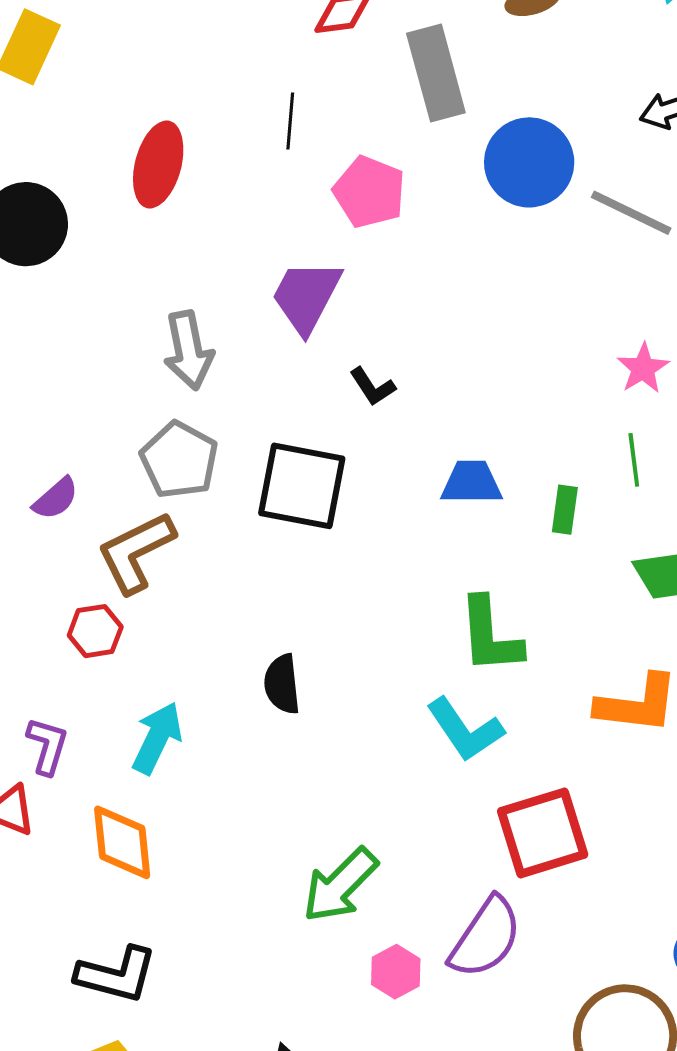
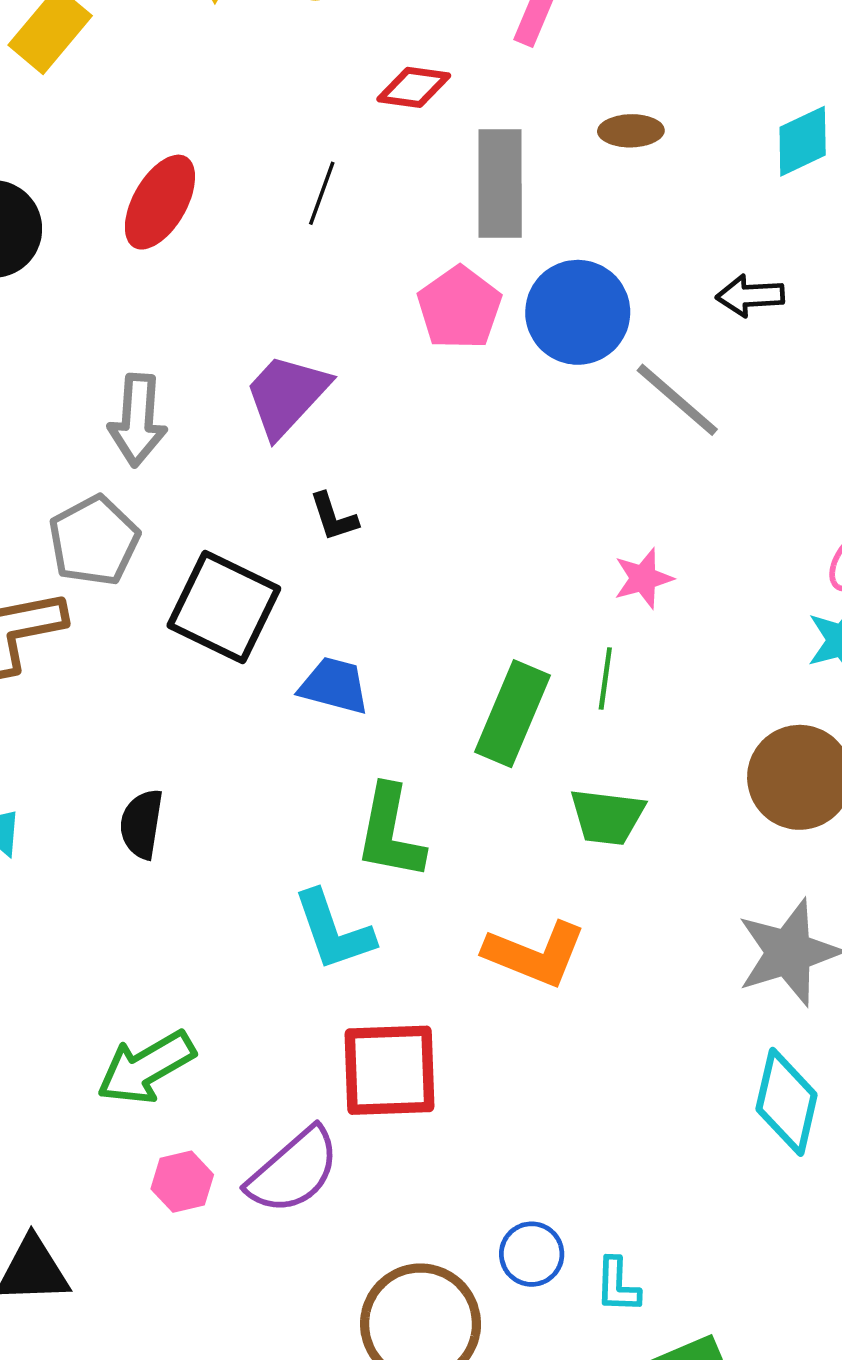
pink pentagon: (369, 192) -> (459, 308), moved
blue trapezoid: (471, 483) -> (334, 686), moved
green rectangle: (565, 510) -> (513, 714), size x1.8

